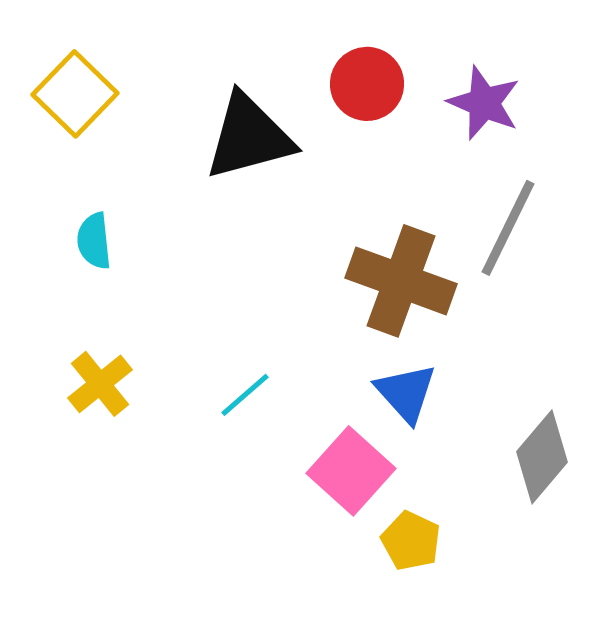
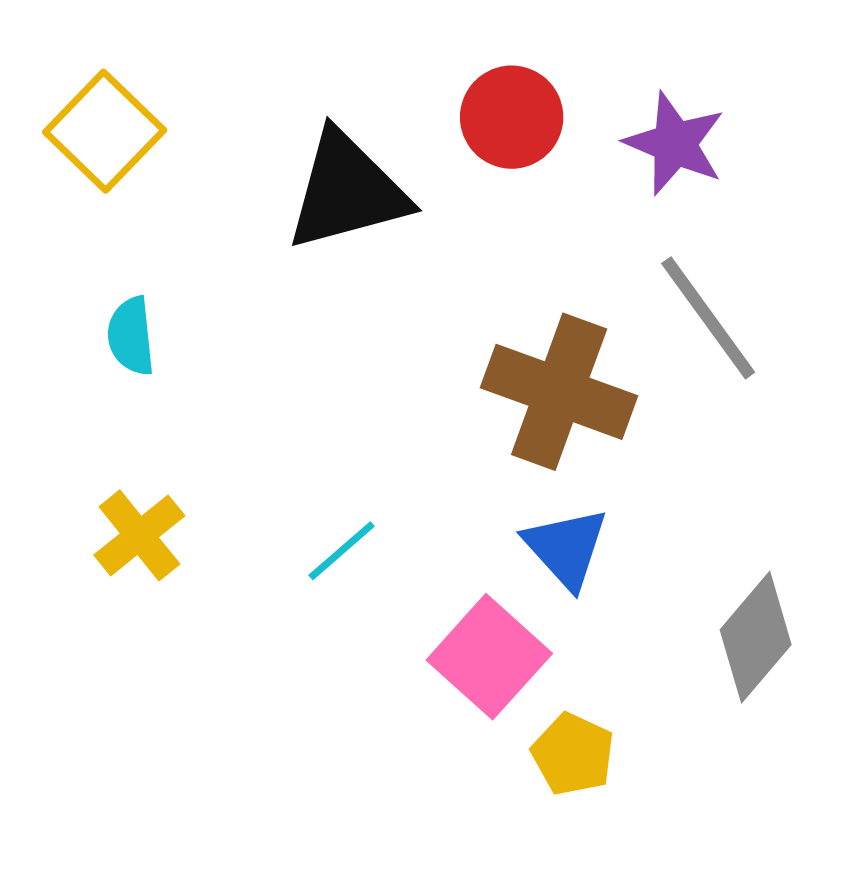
gray line: (508, 228) -> (708, 318), turned -62

